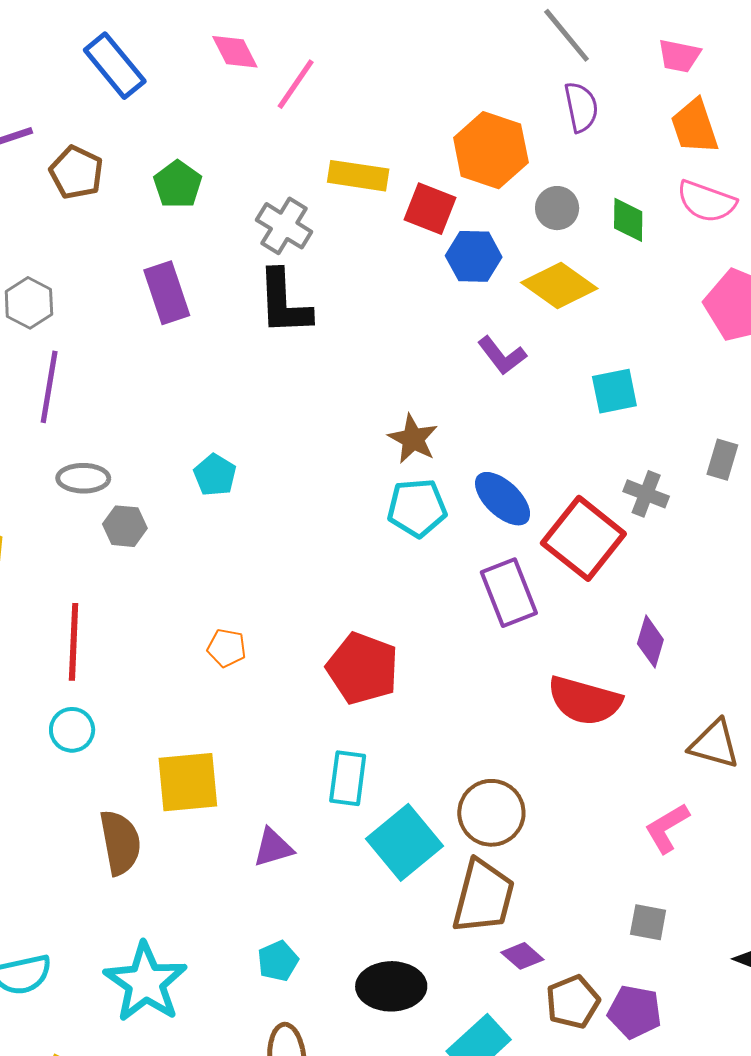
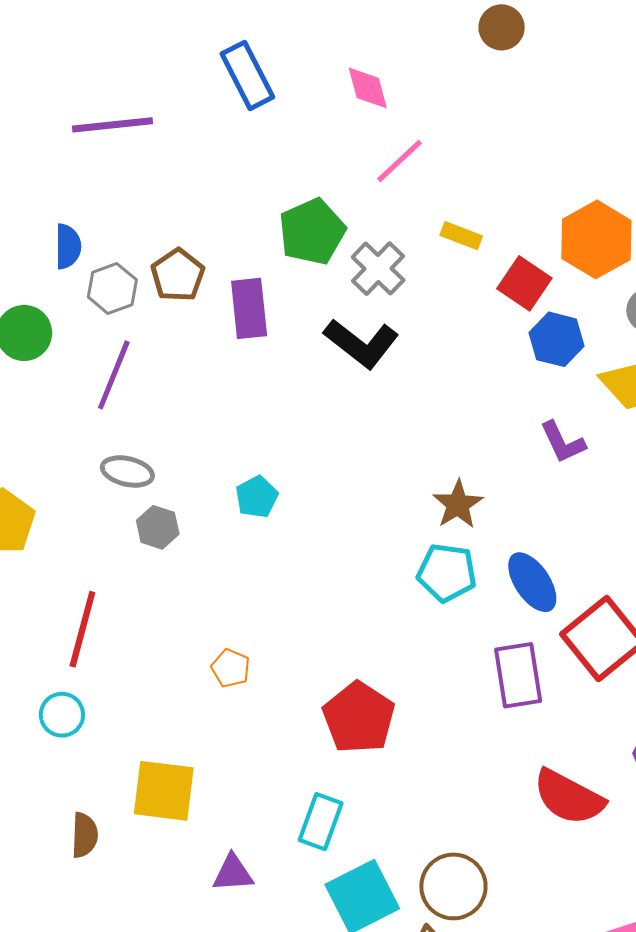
pink line: (296, 84) -> (399, 161), moved
brown pentagon: (76, 173) -> (178, 275), moved
yellow rectangle: (358, 176) -> (461, 236), size x0.7
green pentagon: (178, 184) -> (312, 232), moved, size x1.4
black L-shape: (284, 302) -> (361, 343), turned -62
brown semicircle: (120, 843) -> (85, 835), size x0.7

